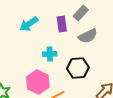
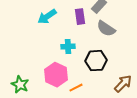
gray semicircle: (88, 36) -> (106, 29), turned 60

